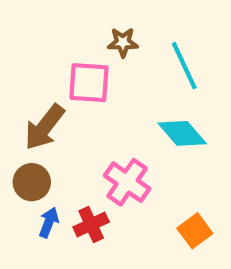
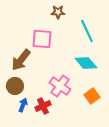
brown star: (123, 42) -> (58, 12), moved
orange square: (195, 231) -> (92, 96), moved

